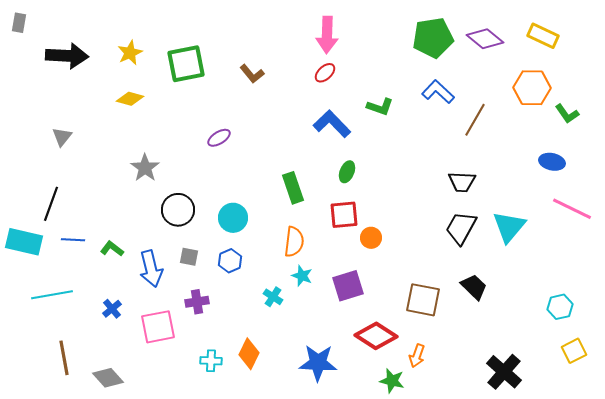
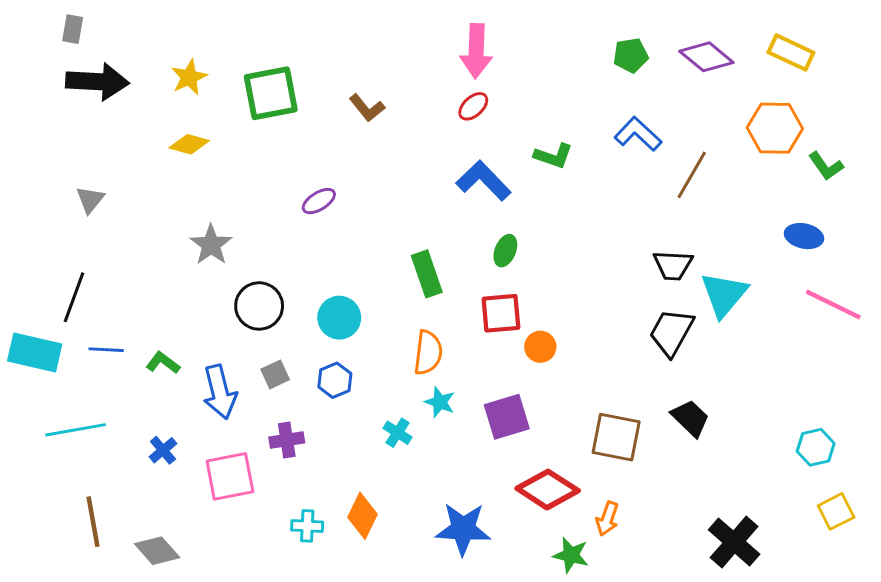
gray rectangle: (19, 23) -> (73, 29), moved
green pentagon: (433, 38) -> (631, 55), size x0.6
cyan triangle: (509, 227) -> (724, 294), moved
gray square: (189, 257) -> (275, 374), turned -36

